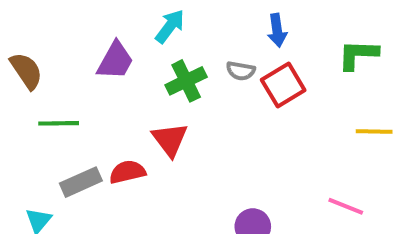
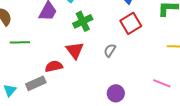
gray semicircle: (241, 71) -> (110, 50), moved, turned 112
gray rectangle: (81, 182) -> (36, 83), moved

